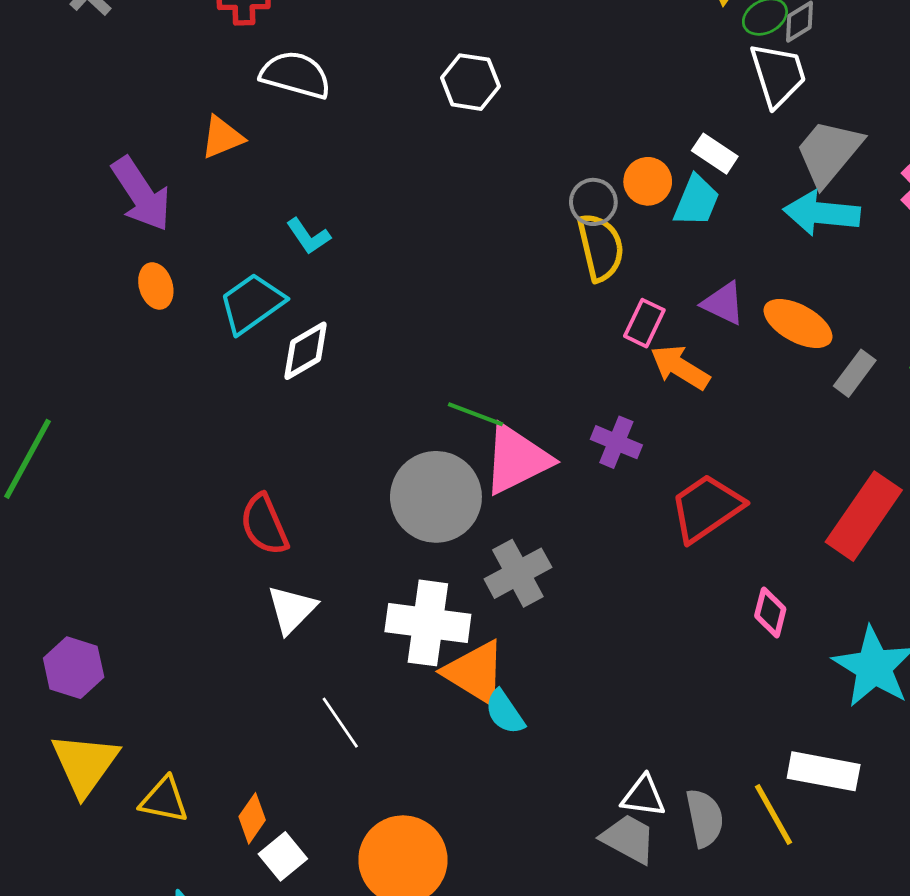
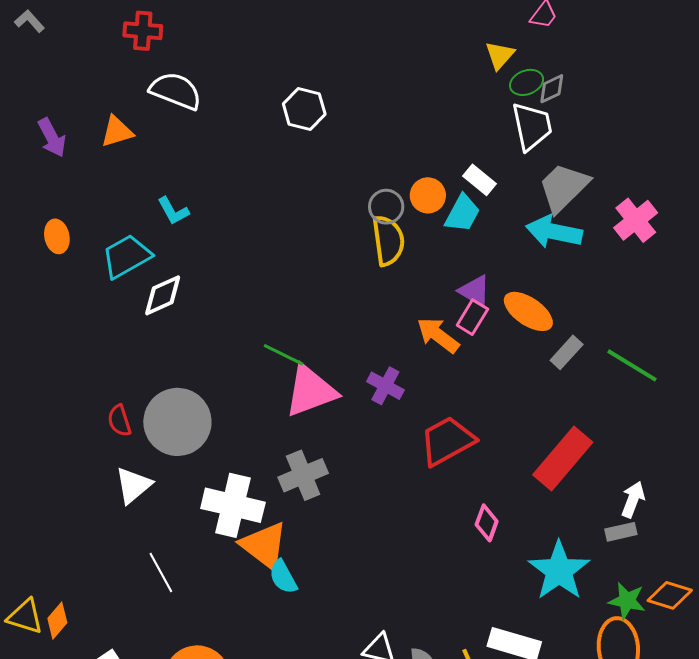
purple arrow: (141, 194) -> (52, 138), moved, size x0.7
pink rectangle: (644, 323) -> (472, 317), moved
gray circle: (436, 497) -> (177, 422), moved
red semicircle: (264, 525) -> (119, 421), size x0.7
orange diamond: (252, 818) -> (57, 621), moved

